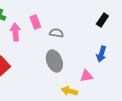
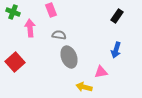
pink rectangle: (35, 22) -> (51, 10), moved
gray semicircle: (56, 33) -> (59, 35), moved

